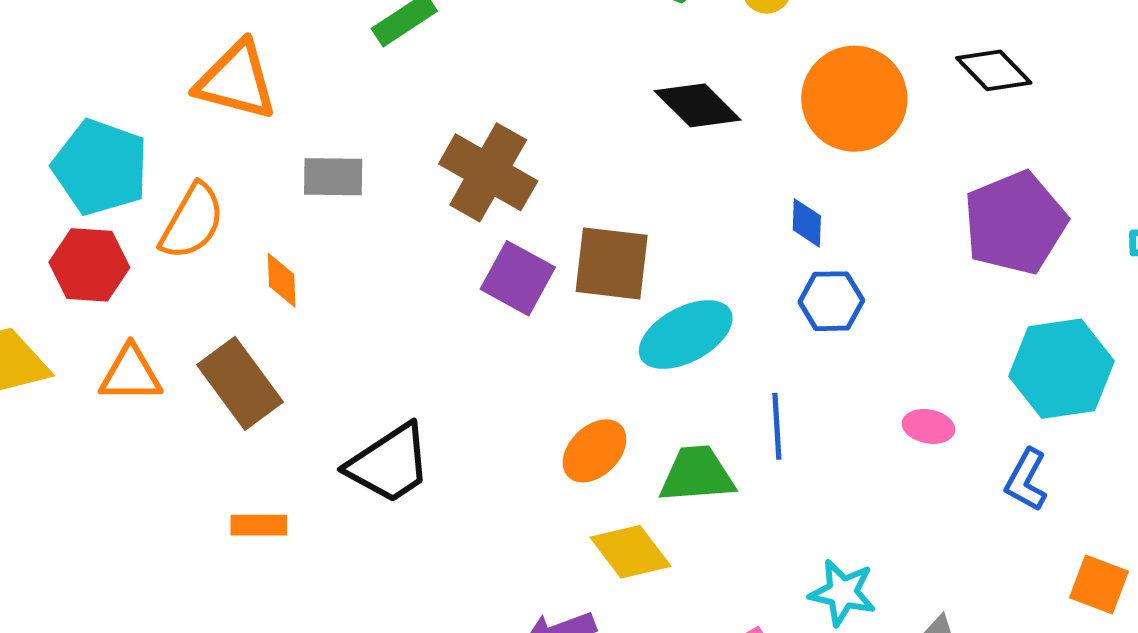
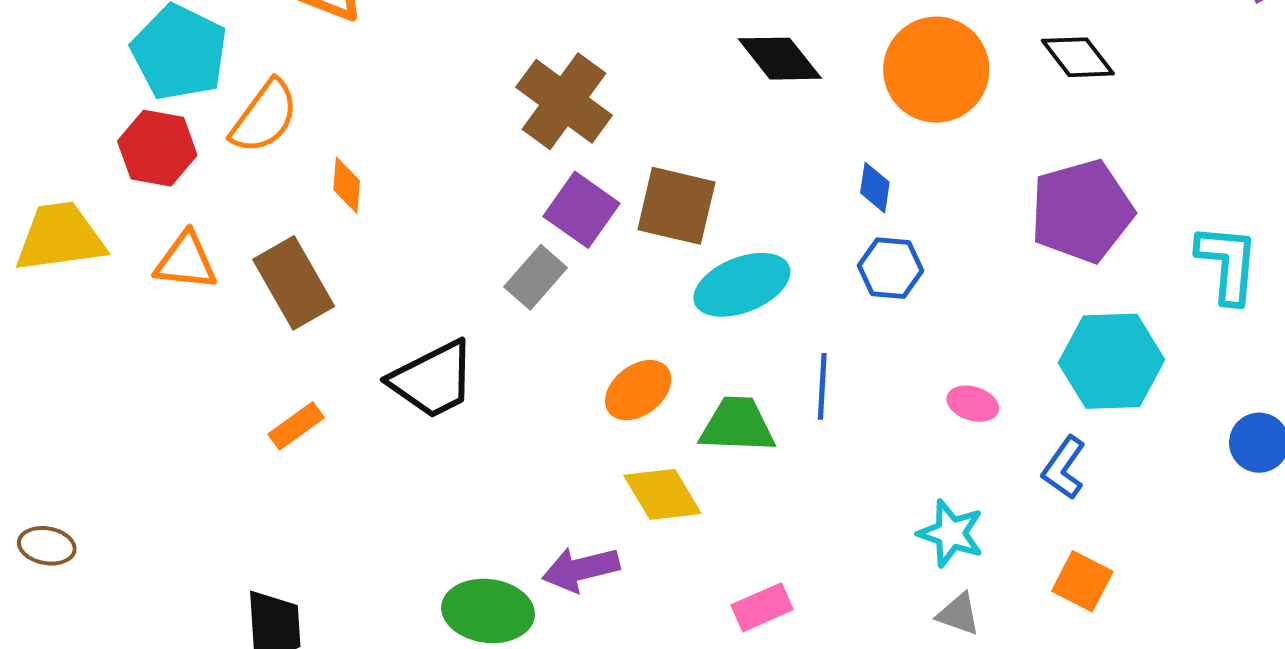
gray rectangle: (333, 177) -> (536, 277), moved, turned -56
orange rectangle: (259, 525) -> (296, 426), turned -42
orange square: (1099, 584) -> (1082, 581), moved
cyan star: (843, 593) -> (951, 533), moved

